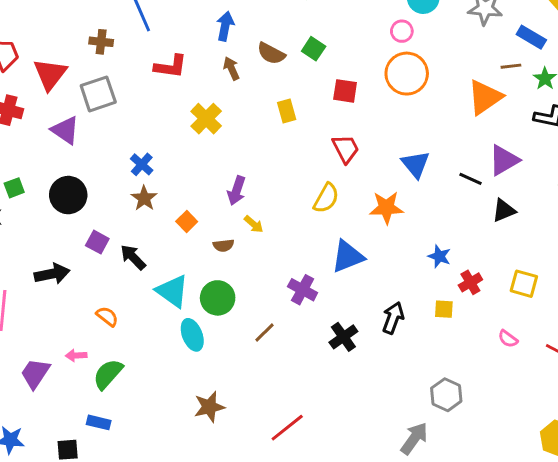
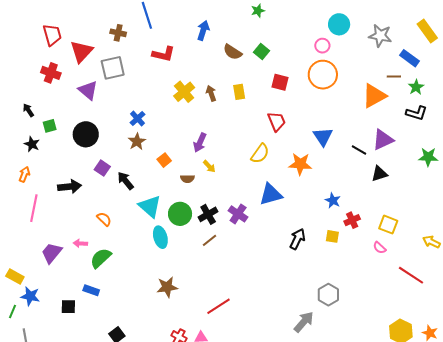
brown arrow: (231, 68) -> (211, 93), moved
black cross: (343, 337) -> (208, 214), moved
pink semicircle: (508, 339) -> (380, 248), moved

